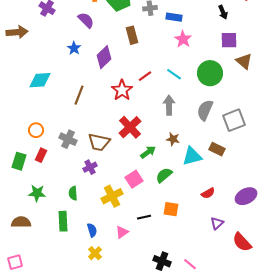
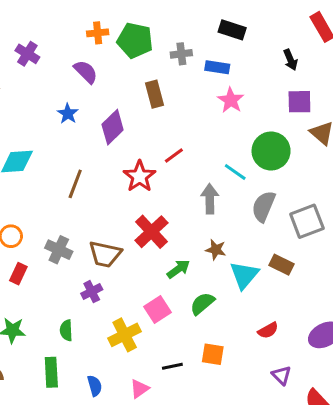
cyan line: (174, 74) -> (235, 172), moved
cyan triangle: (192, 156) -> (244, 275), turned -35
purple triangle: (217, 223) -> (282, 375), turned -32

